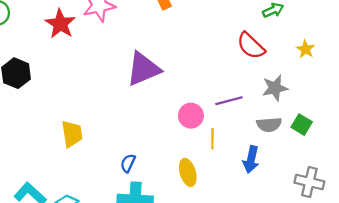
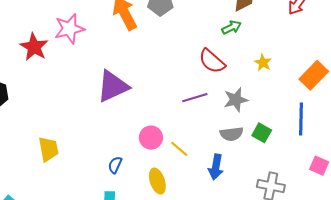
purple line: (229, 101) -> (195, 98), moved
pink circle: (191, 116) -> (151, 138), moved
yellow line: (212, 139) -> (179, 149), turned -48
blue semicircle: (128, 163) -> (115, 165), moved

